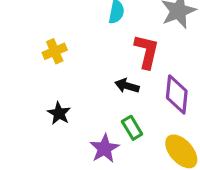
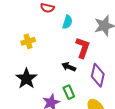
black star: (59, 113) -> (26, 79), size x1.5

